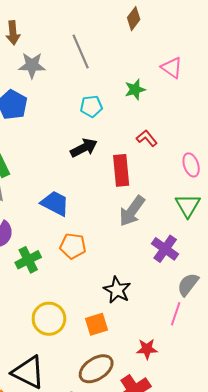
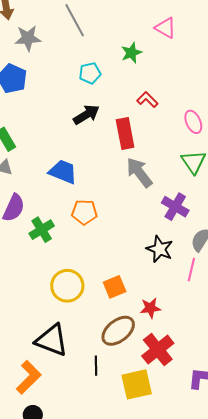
gray arrow: (132, 211) -> (139, 172), turned 112
black star: (117, 290) -> (160, 249), moved
red star: (147, 349) -> (150, 308), moved

